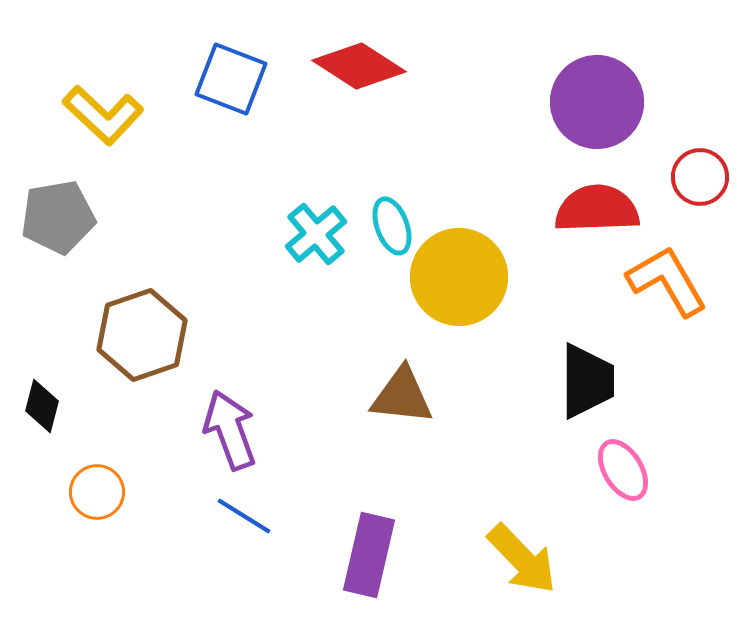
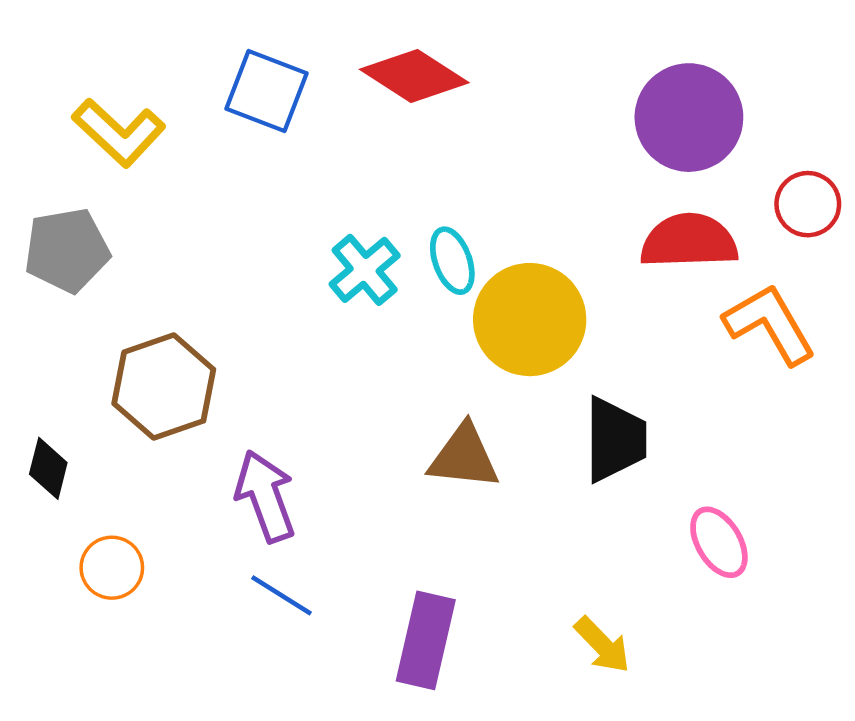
black trapezoid: (587, 381) -> (615, 440), moved
yellow arrow: (522, 559) -> (602, 645), size x0.7

